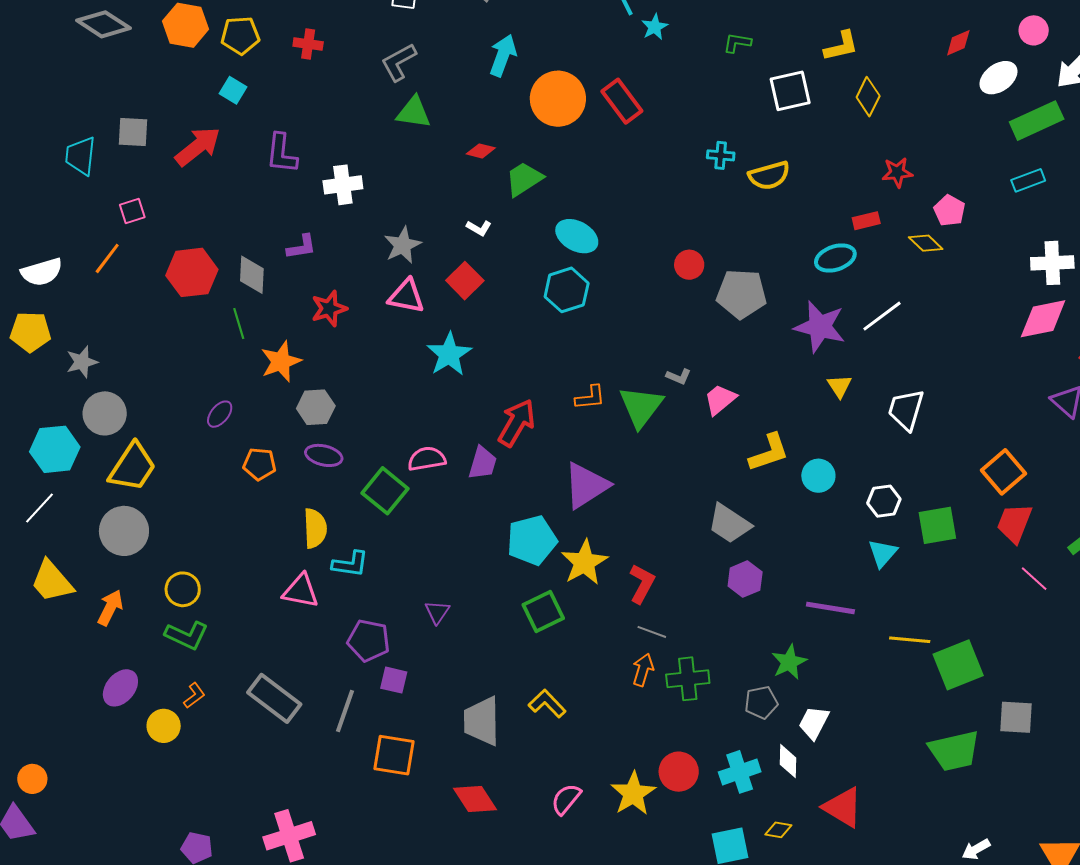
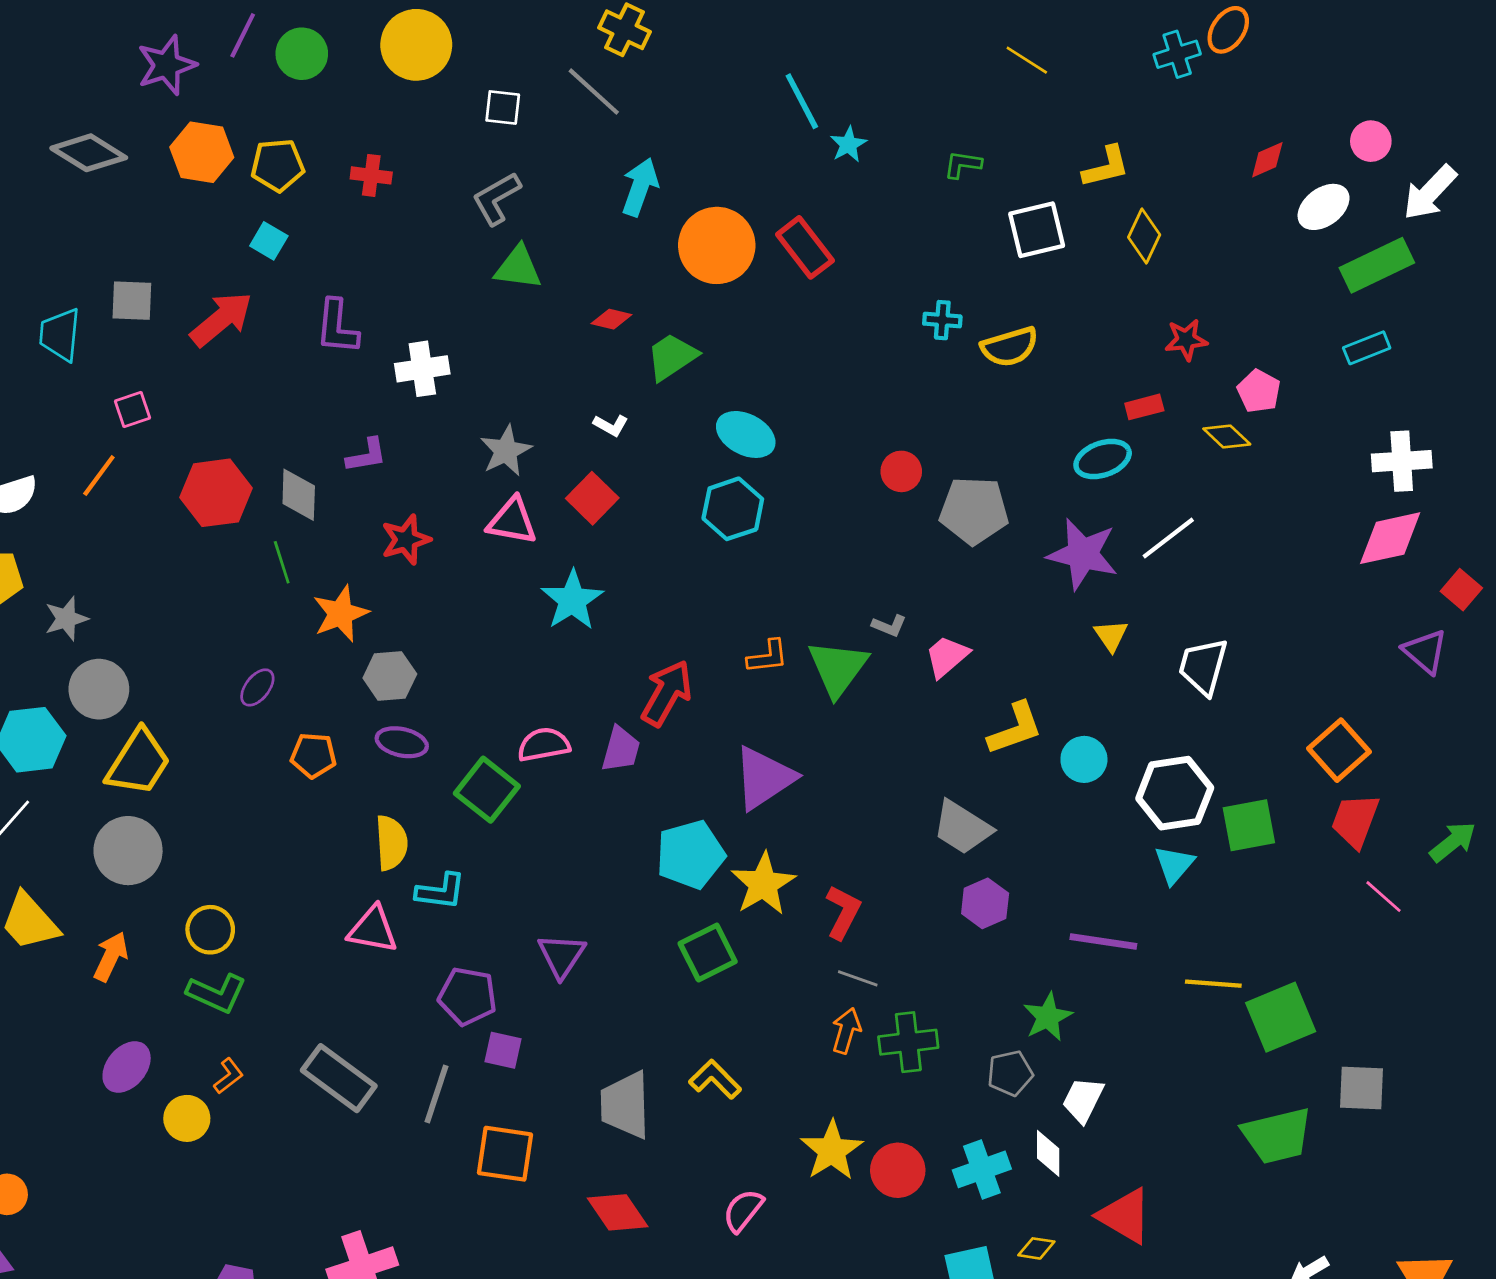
white hexagon: (884, 501) -> (1175, 793), size x1.6
purple triangle: (437, 612) -> (562, 956), size x1.4
yellow star: (633, 794) -> (832, 1150), moved

